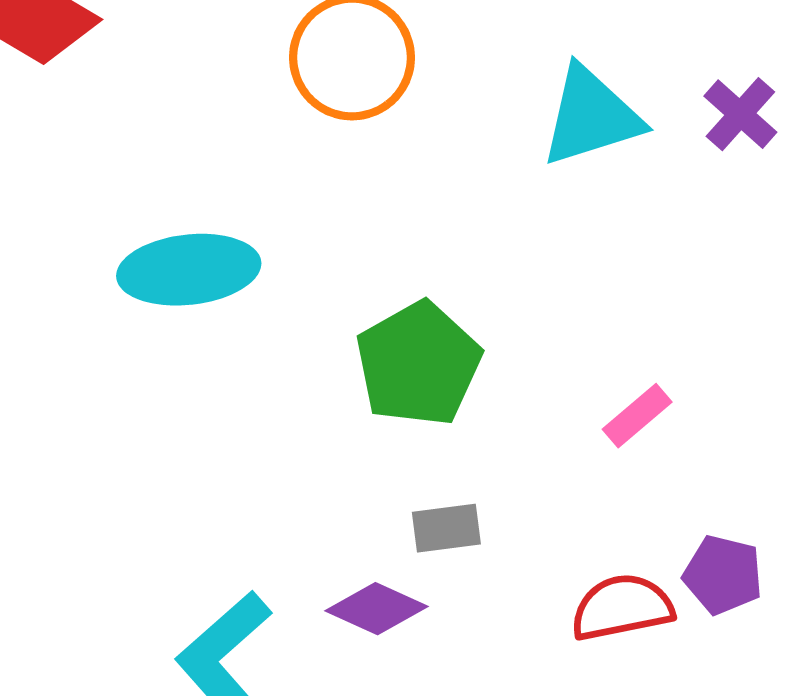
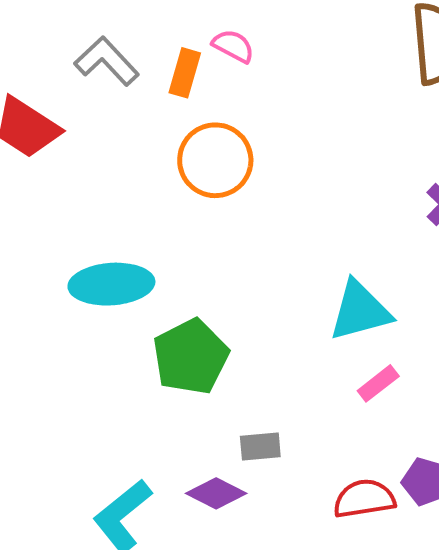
cyan triangle: (591, 116) -> (360, 311), moved
green pentagon: (418, 364) -> (191, 357), moved

